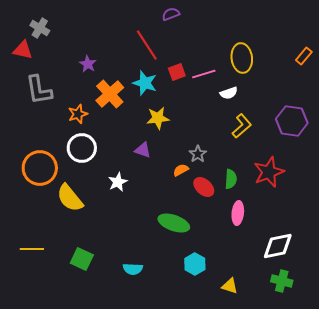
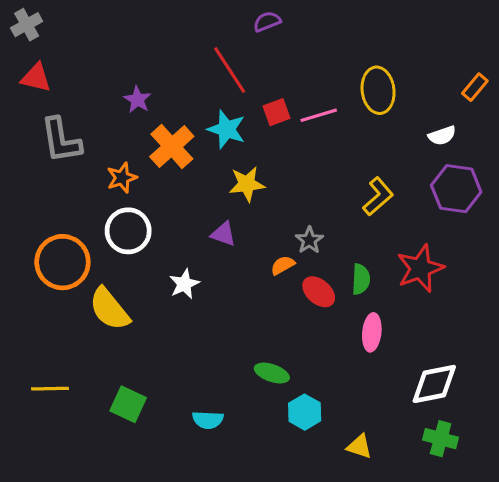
gray cross: (40, 28) -> (27, 25), moved, turned 30
white semicircle: (229, 93) -> (442, 136), moved
green ellipse: (174, 223) -> (272, 373), moved, size x0.7

